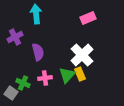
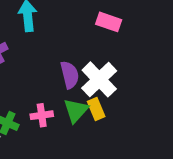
pink rectangle: (88, 18) -> (109, 22), turned 42
purple semicircle: (38, 52) -> (70, 75), moved

